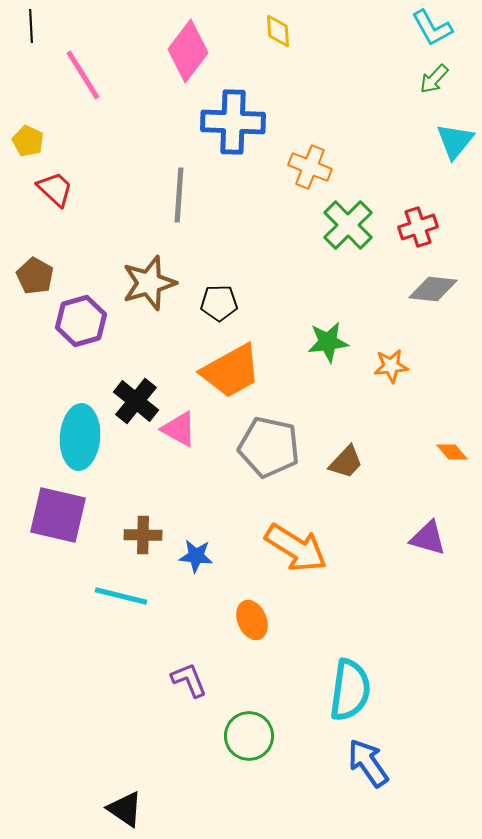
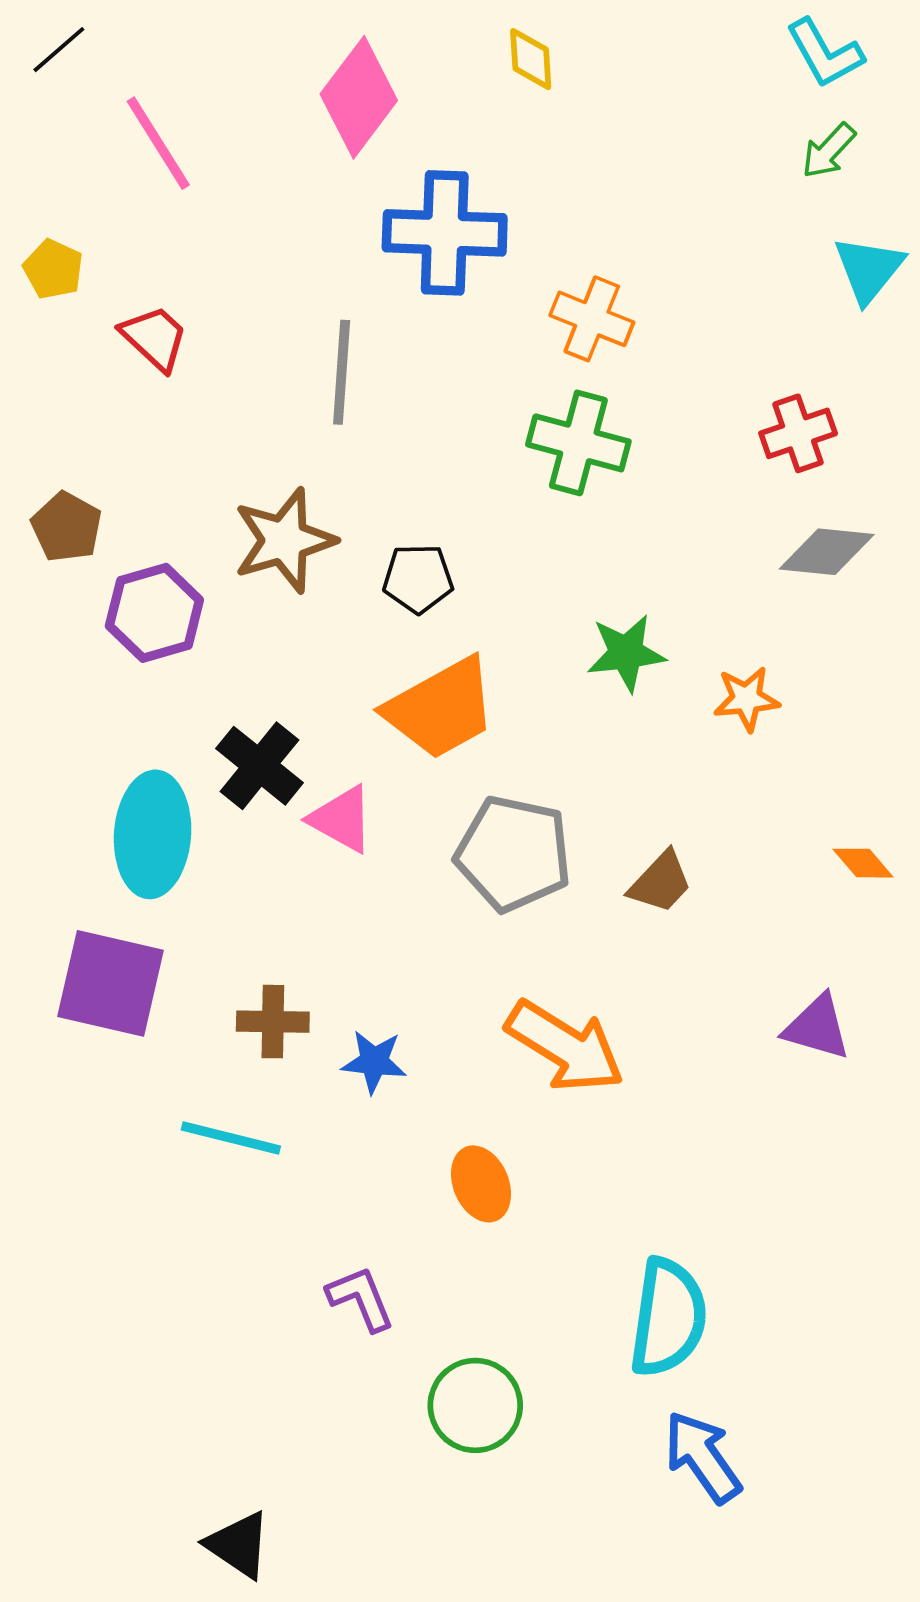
black line: (31, 26) -> (59, 50), turned 52
red trapezoid: (55, 189) -> (154, 338), moved
green cross: (348, 225) -> (578, 443), moved, turned -30

